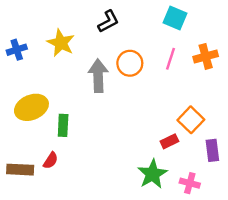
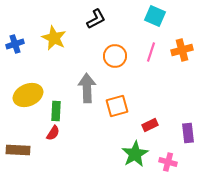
gray arrow: (98, 76) -> (87, 88), moved
orange square: (191, 120) -> (117, 106), moved, turned 30
red semicircle: (51, 161) -> (53, 133), moved

